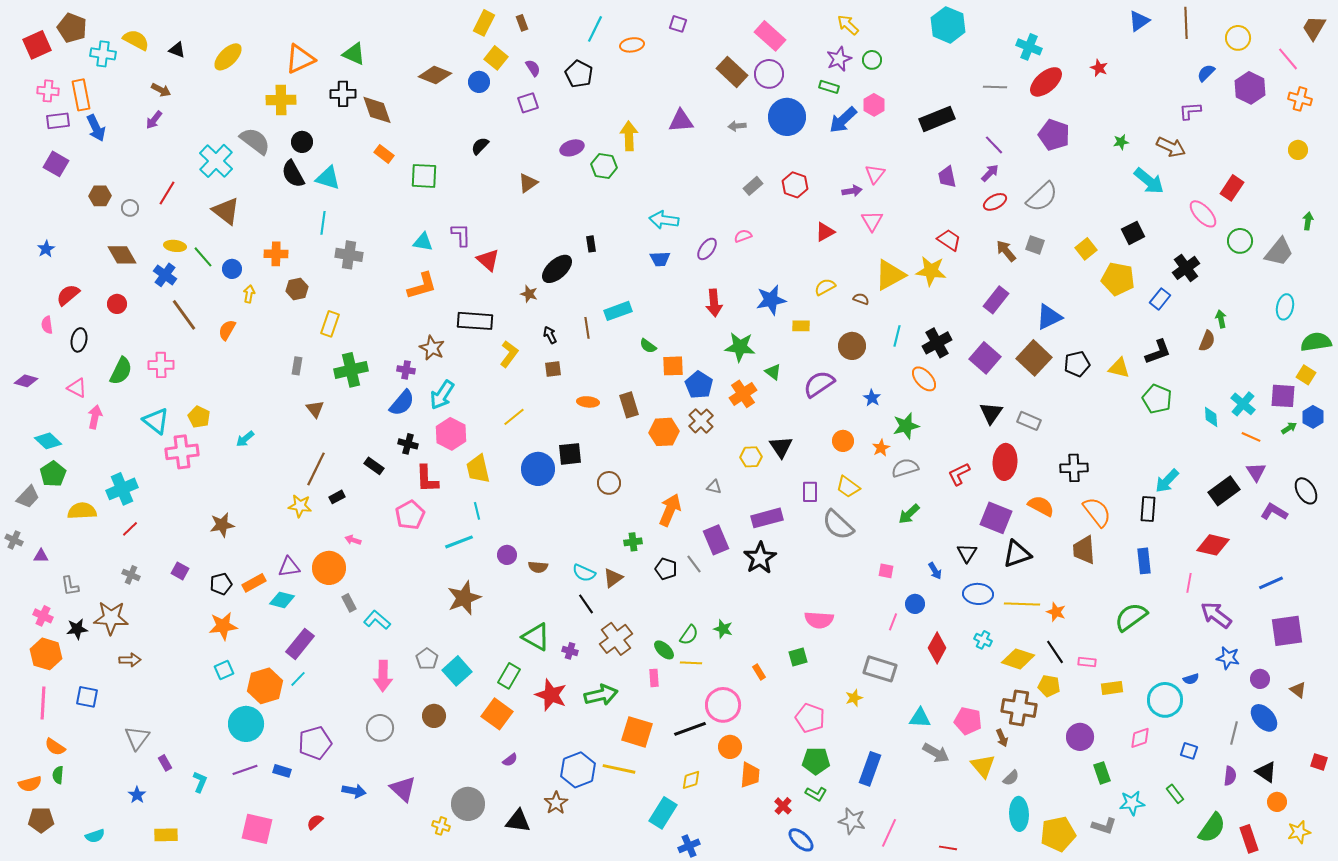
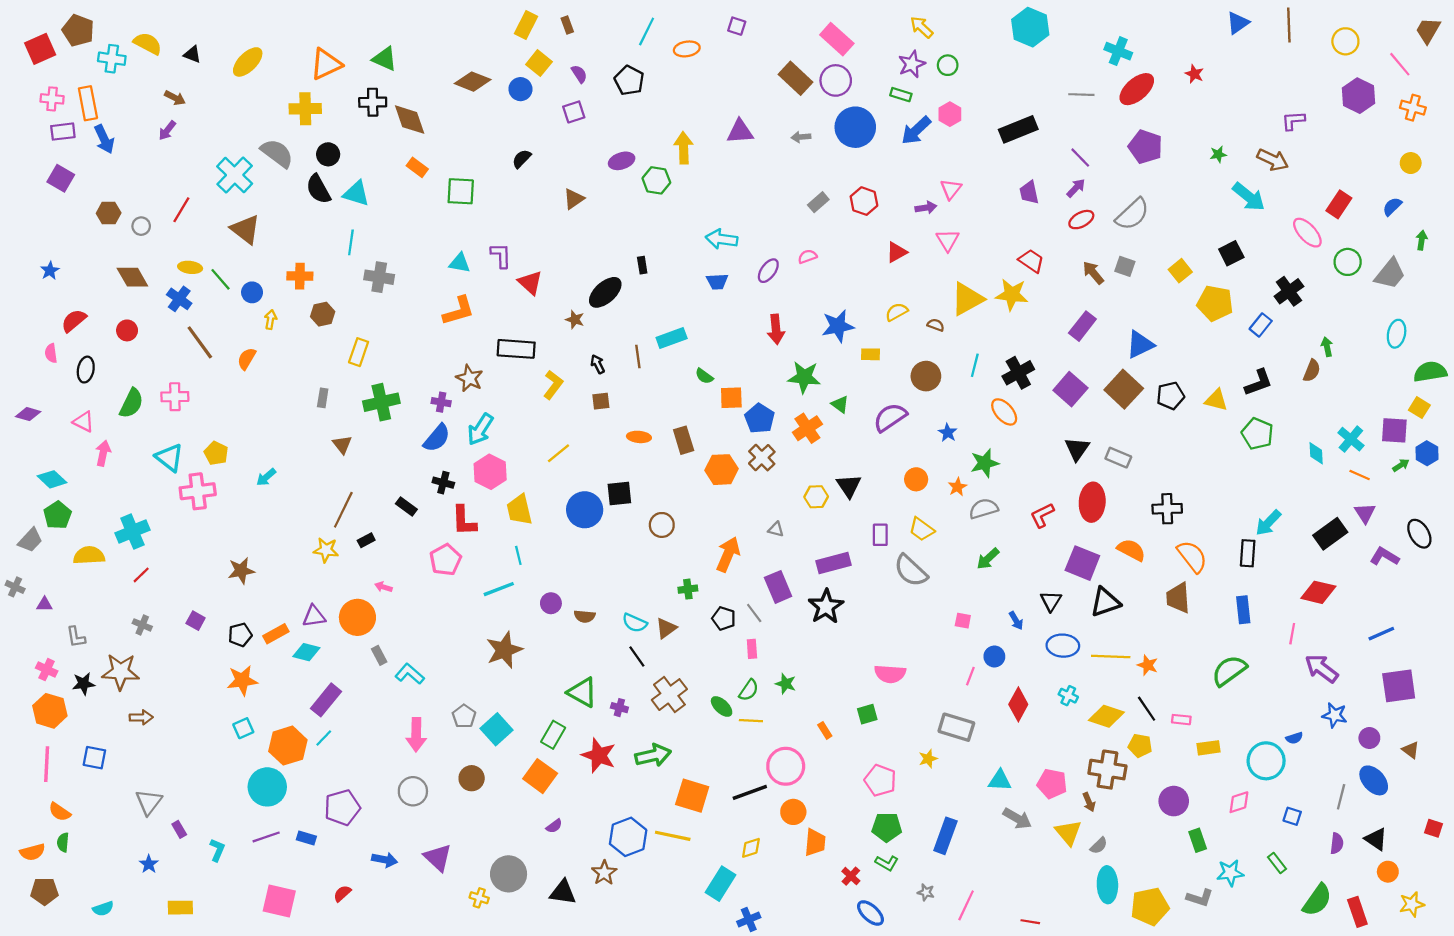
blue semicircle: (1206, 73) -> (1392, 207), moved
pink rectangle: (654, 678) -> (752, 649), moved
gray star: (852, 821) -> (926, 892), size x0.6

